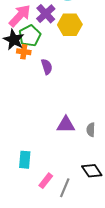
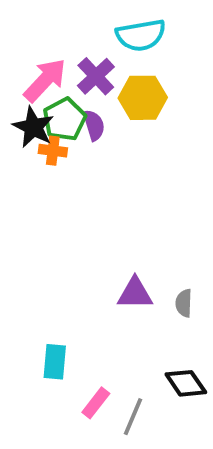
purple semicircle: (47, 67) -> (94, 125), moved

